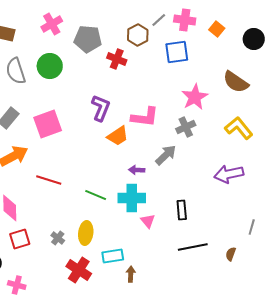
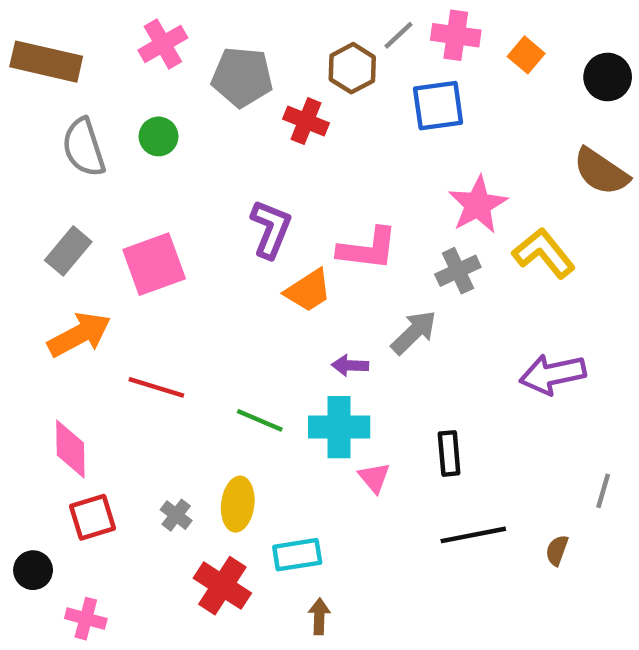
green circle: (50, 66) -> (159, 136), size x0.7
brown semicircle: (236, 82) -> (601, 172), moved
yellow L-shape: (239, 128) -> (544, 253), moved
brown arrow: (131, 274) -> (319, 616), moved

